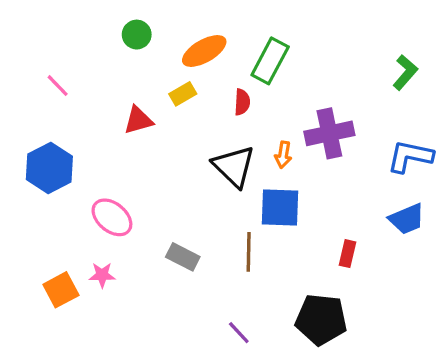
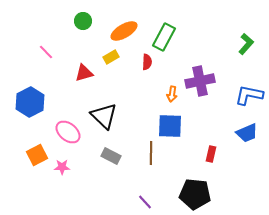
pink line: (58, 86) -> (46, 52), moved
black triangle: (234, 166) -> (104, 116), moved
orange square: (61, 290) -> (37, 155), moved

